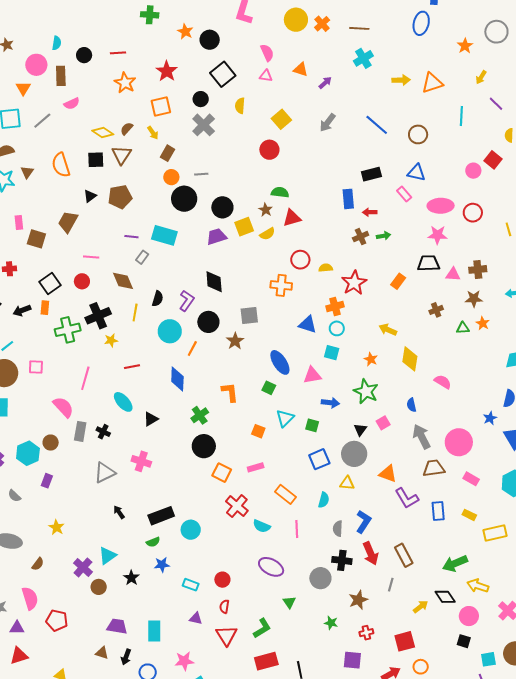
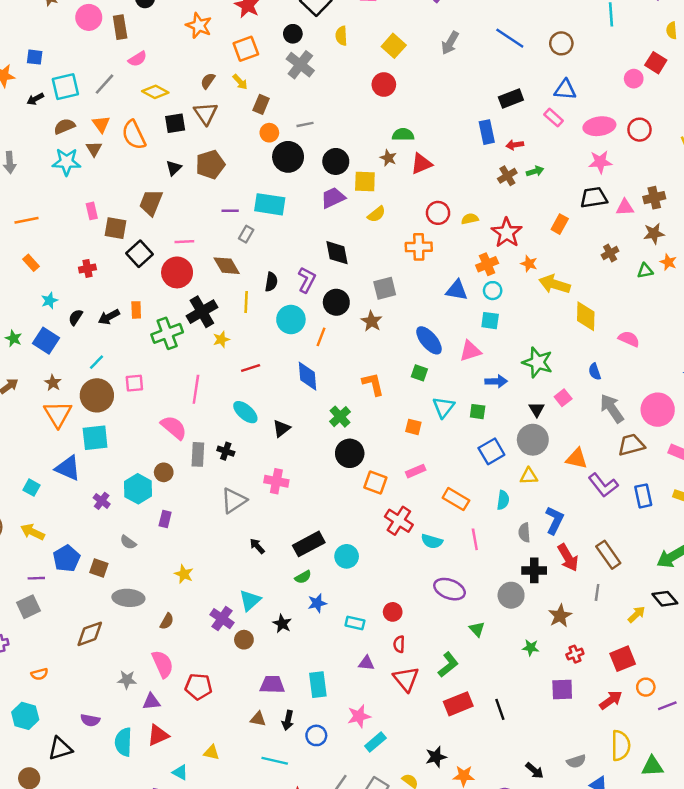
orange triangle: (23, 88) -> (101, 124), moved
yellow diamond: (103, 132) -> (155, 92), moved
yellow square: (244, 227) -> (365, 181), turned 30
yellow semicircle: (267, 234) -> (376, 214), moved
red circle: (82, 281) -> (177, 272), size x1.6
black square: (50, 283) -> (139, 254), moved
yellow arrow: (388, 330) -> (555, 284), size x1.4
orange star: (371, 359) -> (529, 264), moved

